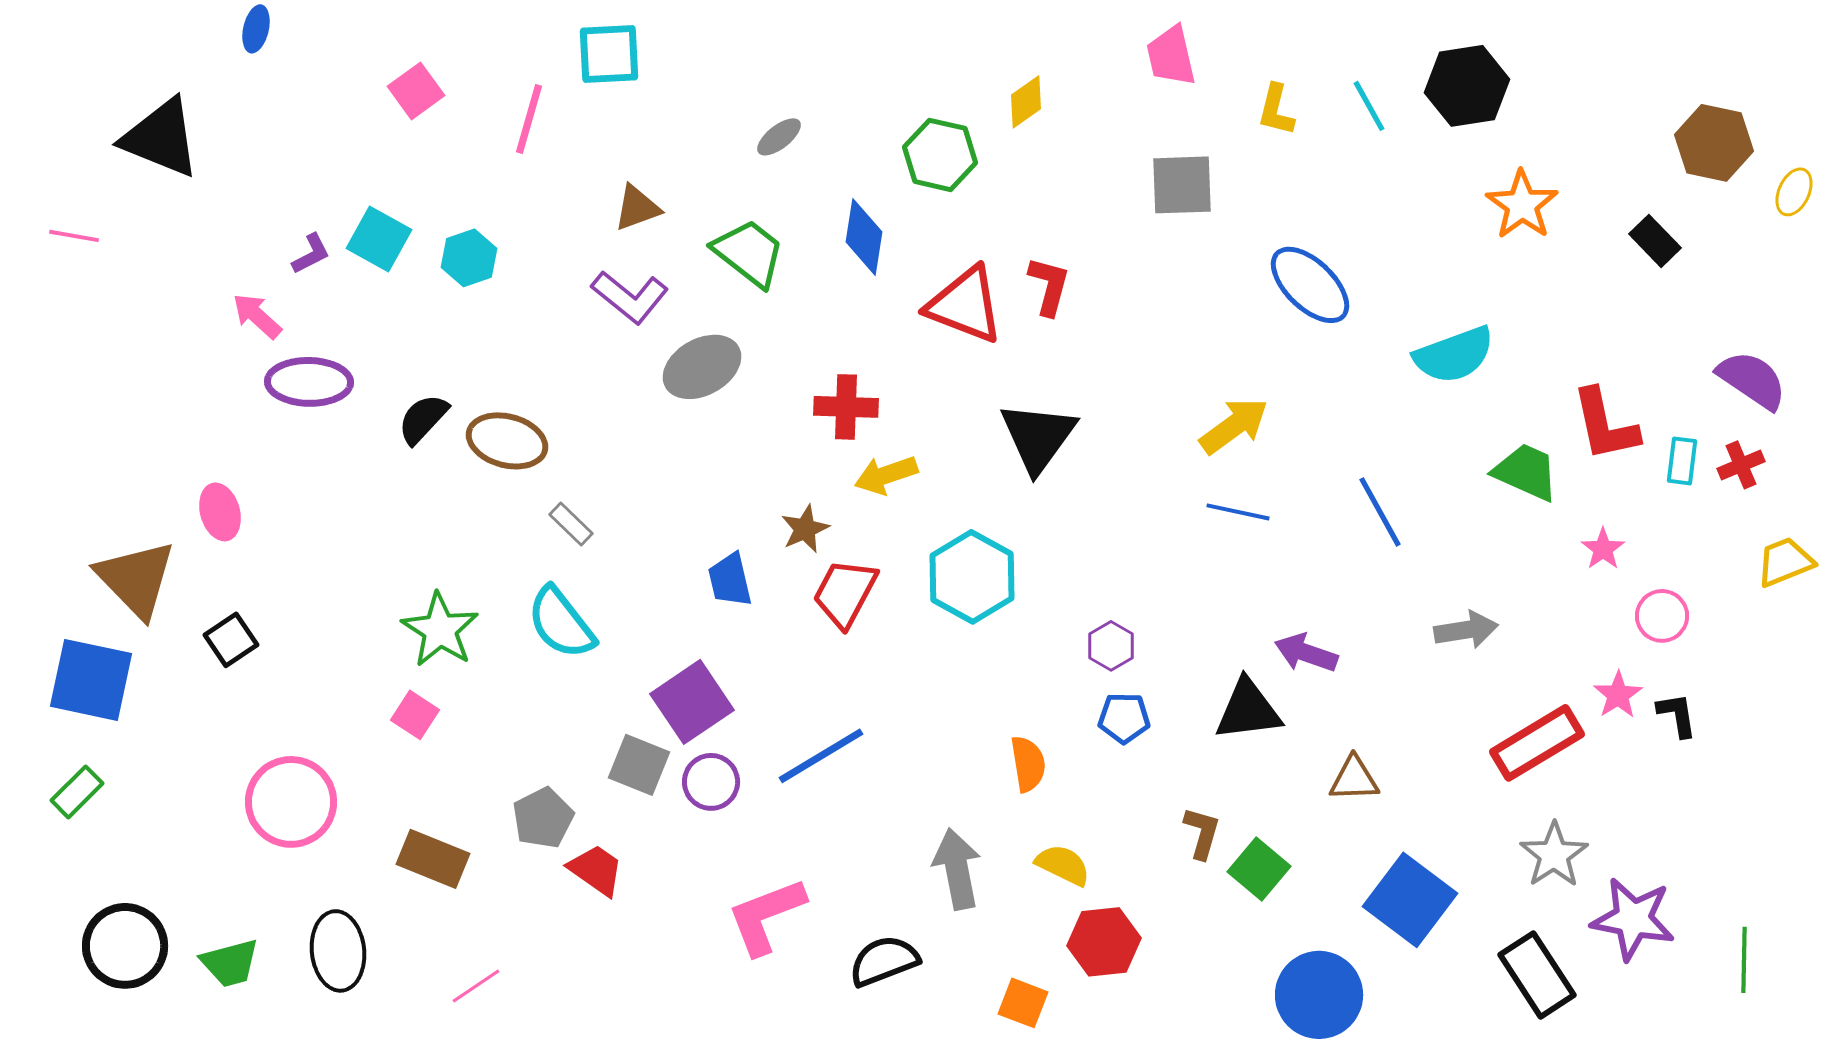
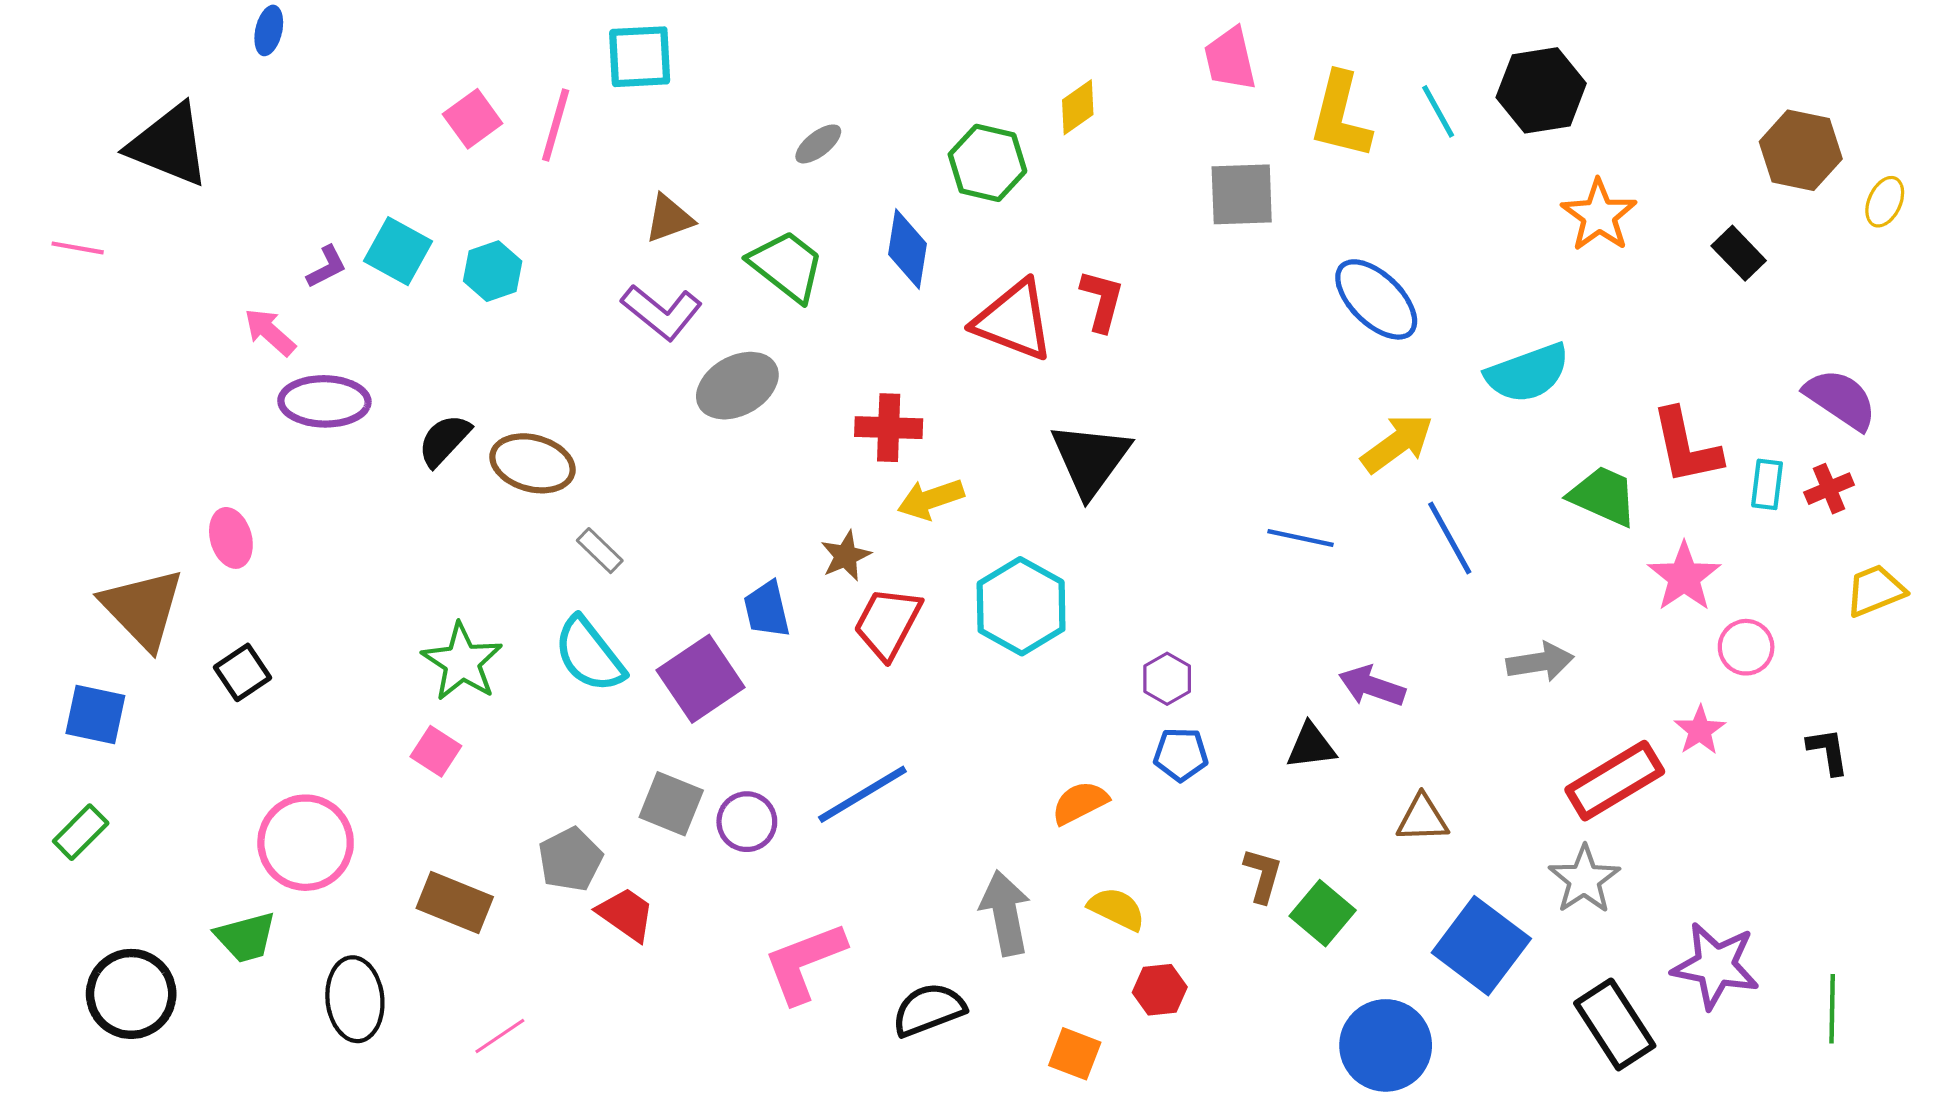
pink square: (416, 91) -> (473, 119), moved
yellow L-shape: (1276, 110) -> (1340, 116), size x1.6
yellow arrow: (1234, 426) -> (1397, 443), moved
pink star: (1603, 549) -> (1684, 577), size x1.6
blue square: (91, 680) -> (95, 714), size x0.7
purple square: (692, 702) -> (701, 679), moved
black triangle: (1248, 710) -> (1311, 746), size x0.7
black L-shape: (1677, 715) -> (1828, 751), moved
orange semicircle: (1028, 764) -> (1080, 803), turned -108
gray star: (1554, 855) -> (1584, 879), moved
red hexagon: (1104, 942) -> (1160, 990), size x0.7
green trapezoid: (230, 963) -> (246, 937), moved

